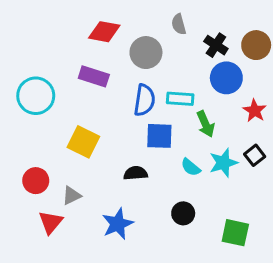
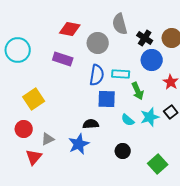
gray semicircle: (179, 24) -> (120, 24), size x1.5
cyan circle: (36, 96) -> (18, 50), moved
yellow square: (83, 142) -> (34, 99), moved, turned 30
blue star: (118, 224) -> (79, 144), moved
green square: (235, 233) -> (158, 164), turned 36

